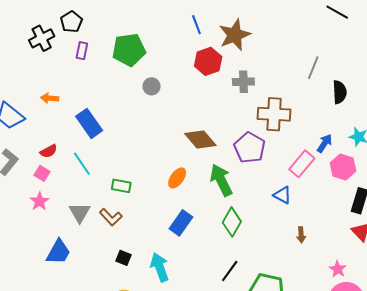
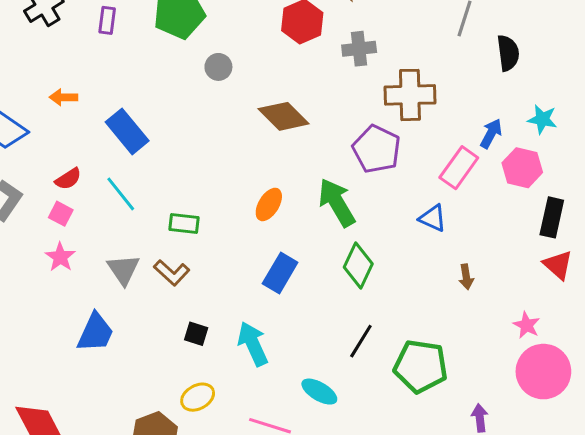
brown diamond: (200, 140) -> (284, 116), moved

